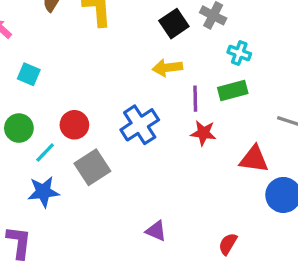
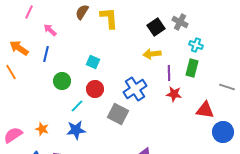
cyan square: (29, 74) -> (93, 62), moved
green rectangle: (233, 91) -> (192, 68), turned -60
green circle: (19, 128) -> (62, 81), moved
gray square: (92, 167) -> (118, 114), moved, turned -30

